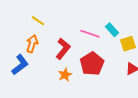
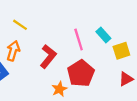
pink line: (90, 34) -> (79, 39), turned 54
orange star: (65, 75) -> (59, 89), moved

